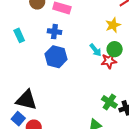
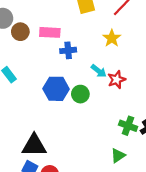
blue cross: (54, 32) -> (68, 50), moved
green circle: (115, 49) -> (80, 94), moved

